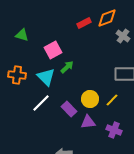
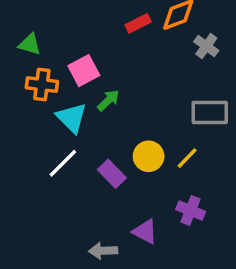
orange cross: (17, 75) -> (42, 85), moved
purple triangle: (88, 122) -> (145, 231), moved, turned 35

